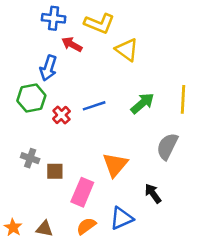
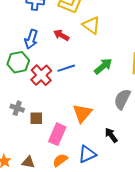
red arrow: (72, 44) -> (61, 35), moved
red cross: (61, 115) -> (41, 75), size x1.5

